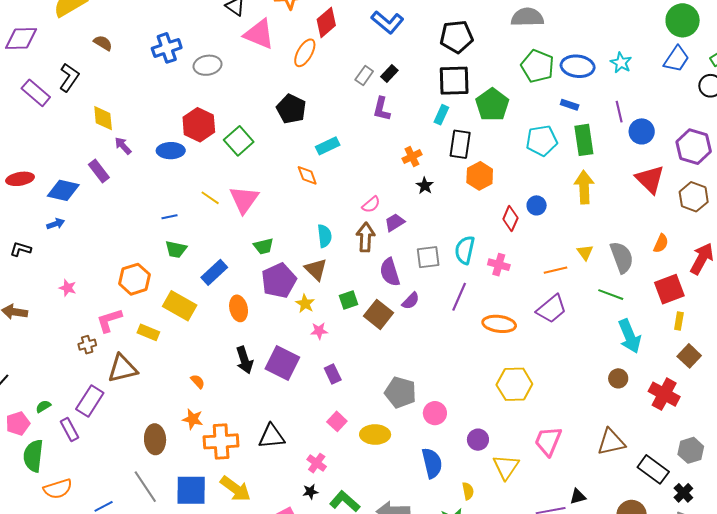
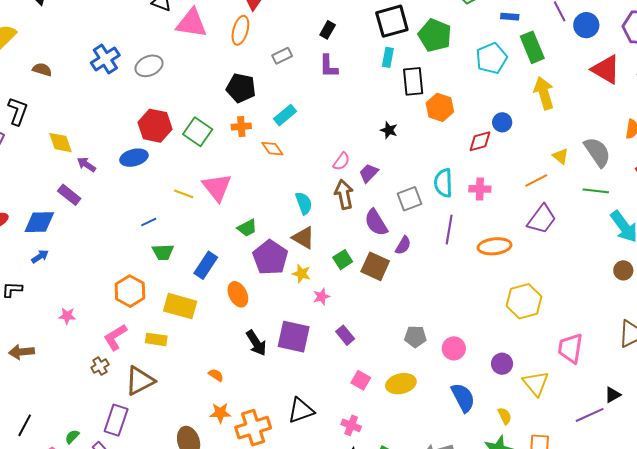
gray rectangle: (364, 76) -> (282, 56), moved, turned 42
orange cross: (412, 157) -> (241, 126), moved, turned 36
red diamond: (510, 218) -> (480, 141), turned 65
gray pentagon: (400, 392) -> (415, 337), size x0.7

